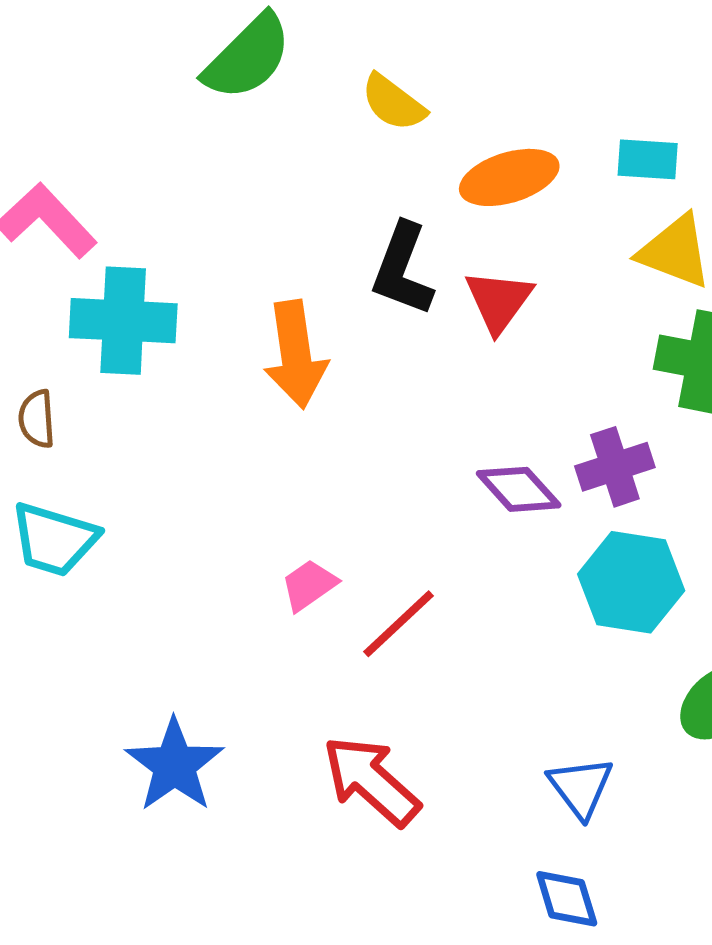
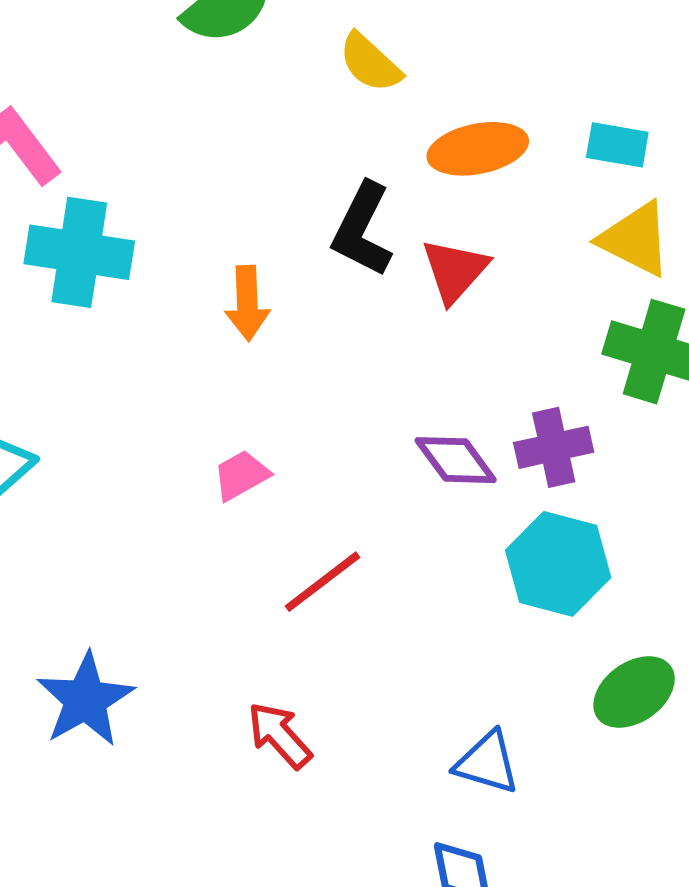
orange arrow: (296, 354) -> (247, 303), size x0.7
pink trapezoid: (309, 585) -> (241, 475), moved
red arrow: (371, 781) -> (279, 735), size x0.7
blue triangle: (581, 787) -> (487, 763), turned -42

